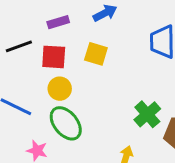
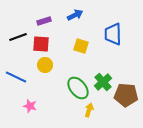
yellow square: (96, 54) -> (81, 46), moved
green ellipse: (66, 123) -> (78, 88), moved

